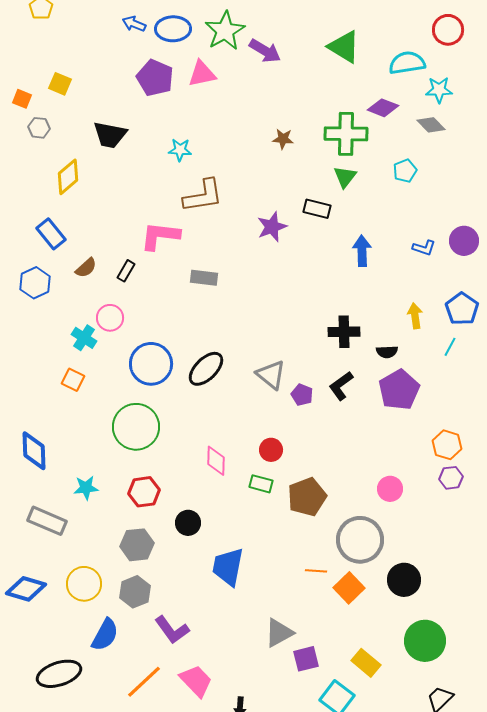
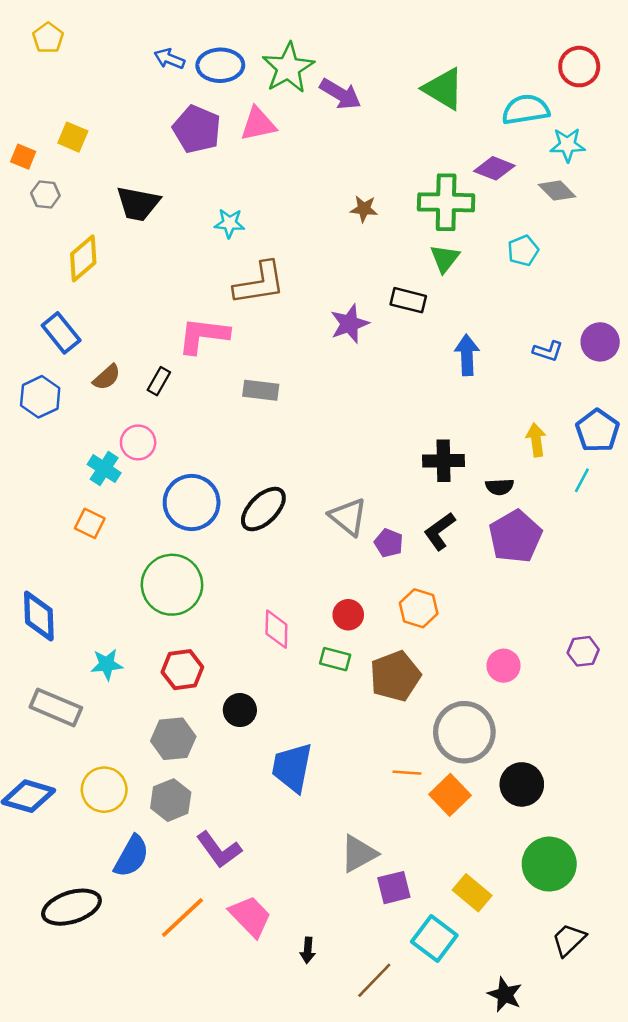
orange hexagon: (447, 445) -> (419, 608), moved

